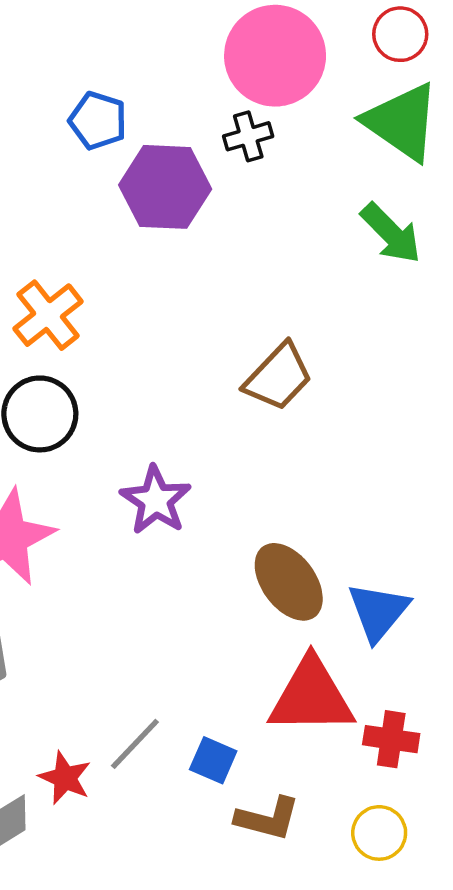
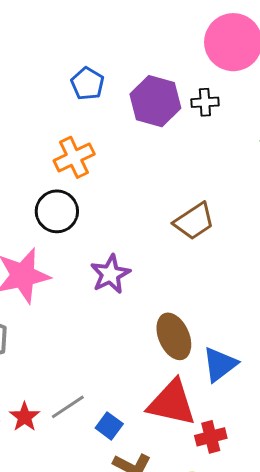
blue pentagon: (98, 121) -> (87, 84), moved
black cross: (248, 136) -> (205, 102), moved
red cross: (391, 739) -> (211, 437), turned -36

